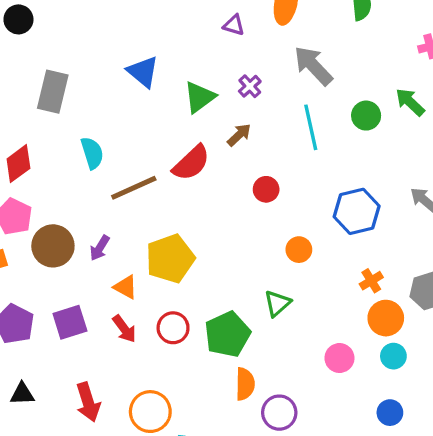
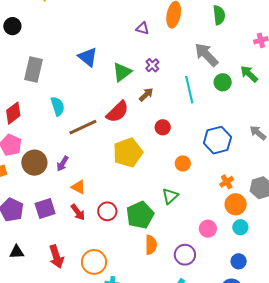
gray arrow: (313, 66) -> (206, 55), moved
yellow pentagon: (170, 259) -> (128, 153), moved
purple circle: (279, 413) -> (185, 255), moved

